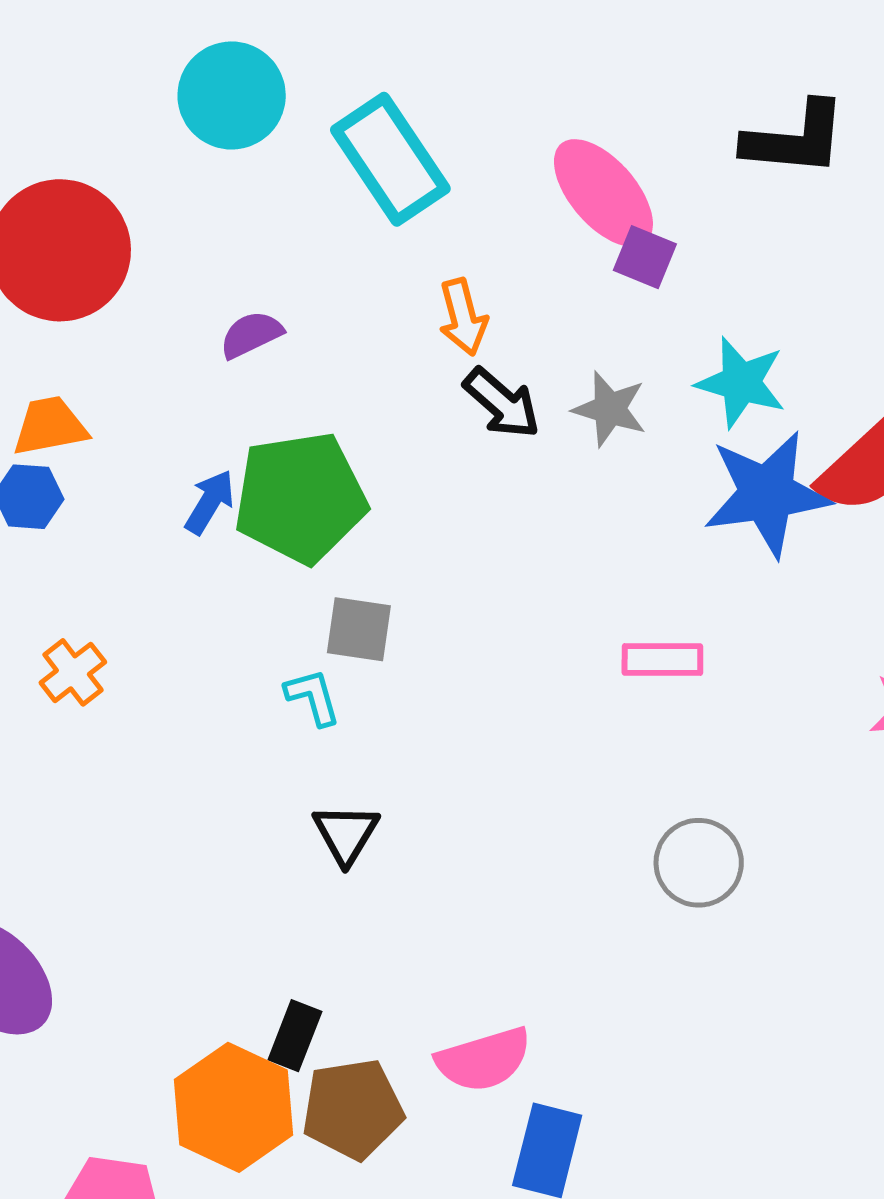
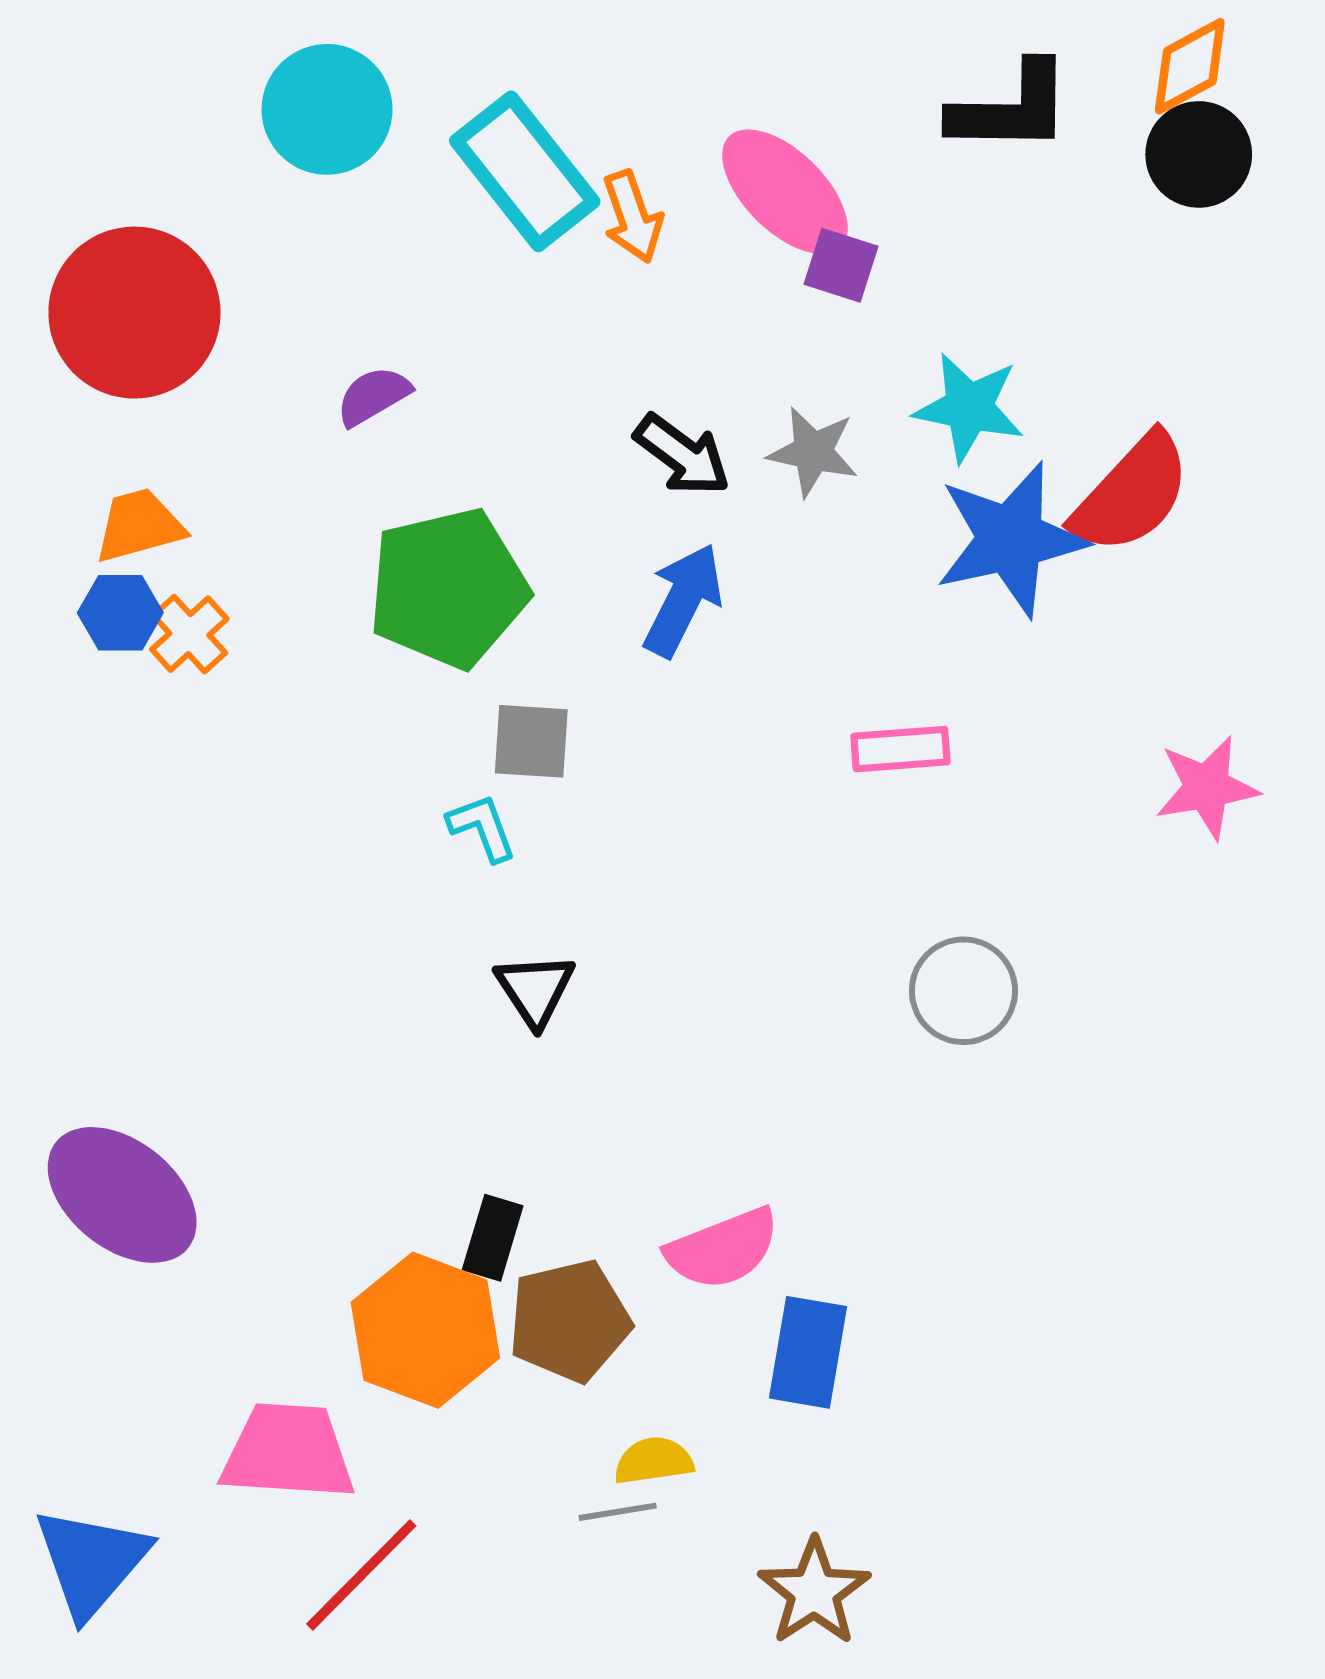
orange arrow: (463, 317) -> (633, 217), moved
blue arrow: (210, 502) -> (683, 600), moved, size x1.4
orange cross: (73, 672) -> (189, 634), moved

